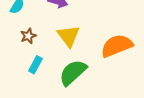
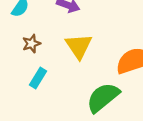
green semicircle: (73, 72) -> (103, 97), moved

